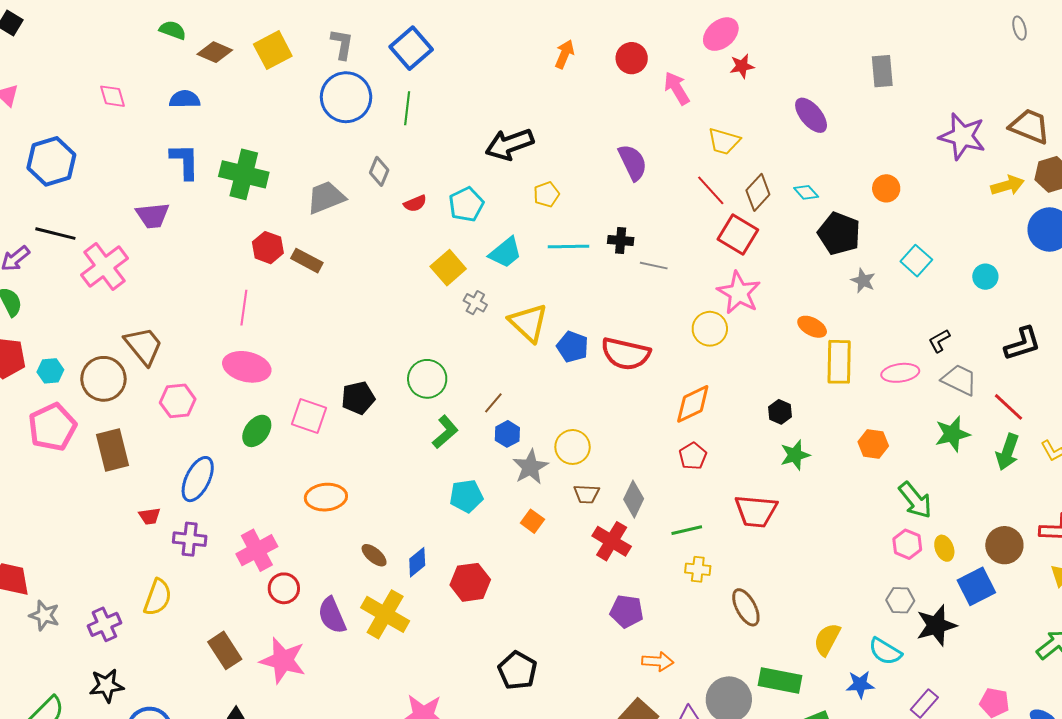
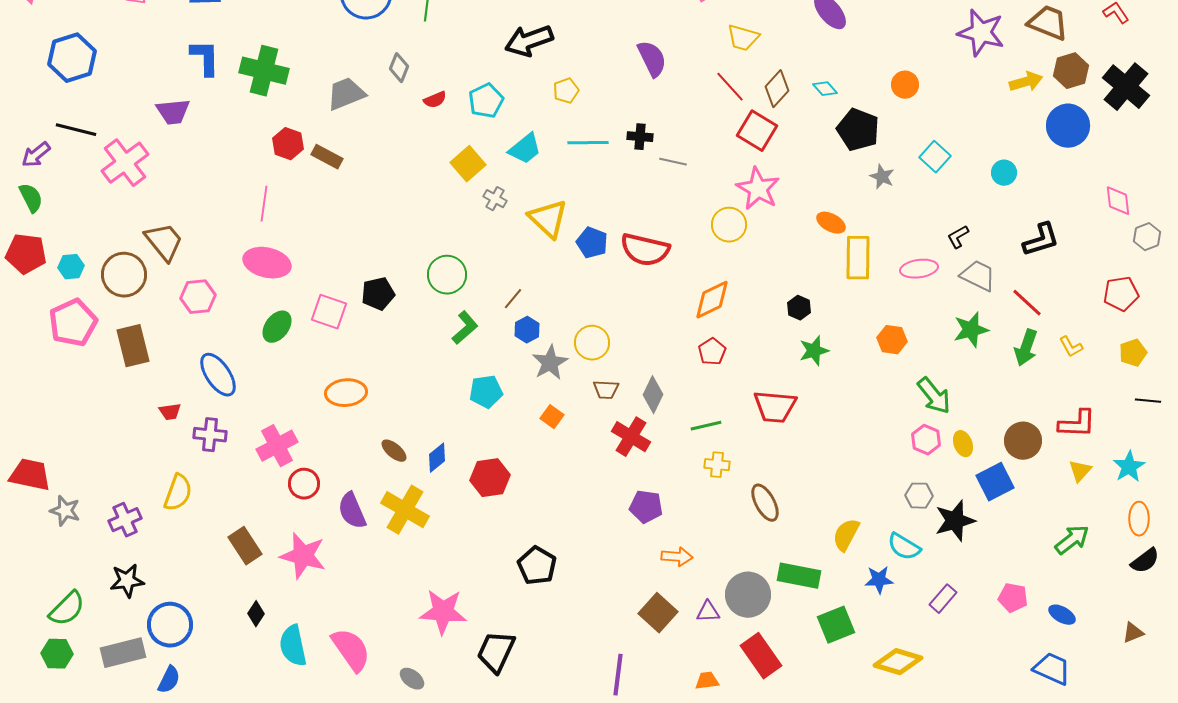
blue ellipse: (198, 479) -> (218, 375), turned -60

